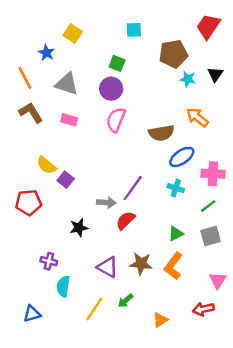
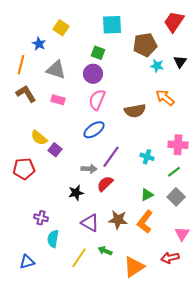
cyan square: (134, 30) -> (112, 25), size x1.5
orange line: (25, 78) -> (21, 65), turned 42
blue ellipse: (182, 157) -> (94, 130), moved
black star: (79, 228) -> (76, 193), moved
gray square: (211, 236) -> (176, 197), turned -30
green arrow: (125, 301) -> (105, 251), turned 64
orange triangle: (160, 320) -> (134, 267), size x1.6

